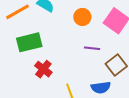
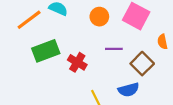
red cross: (43, 69) -> (77, 62), moved

